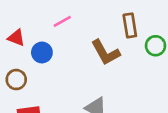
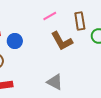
pink line: (62, 21) -> (50, 16), moved

